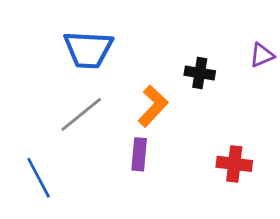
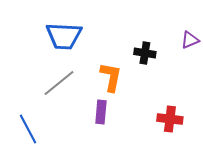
orange L-shape: (153, 106) -> (111, 77), turned -32

